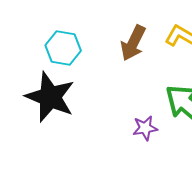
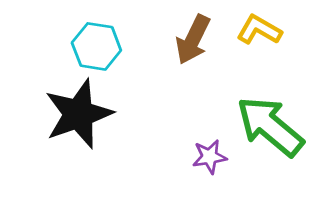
black star: (50, 97) -> (79, 114), turned 30

